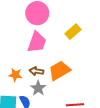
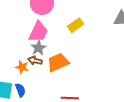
orange star: (15, 75) -> (22, 67), moved
gray star: (38, 88) -> (39, 48), moved

